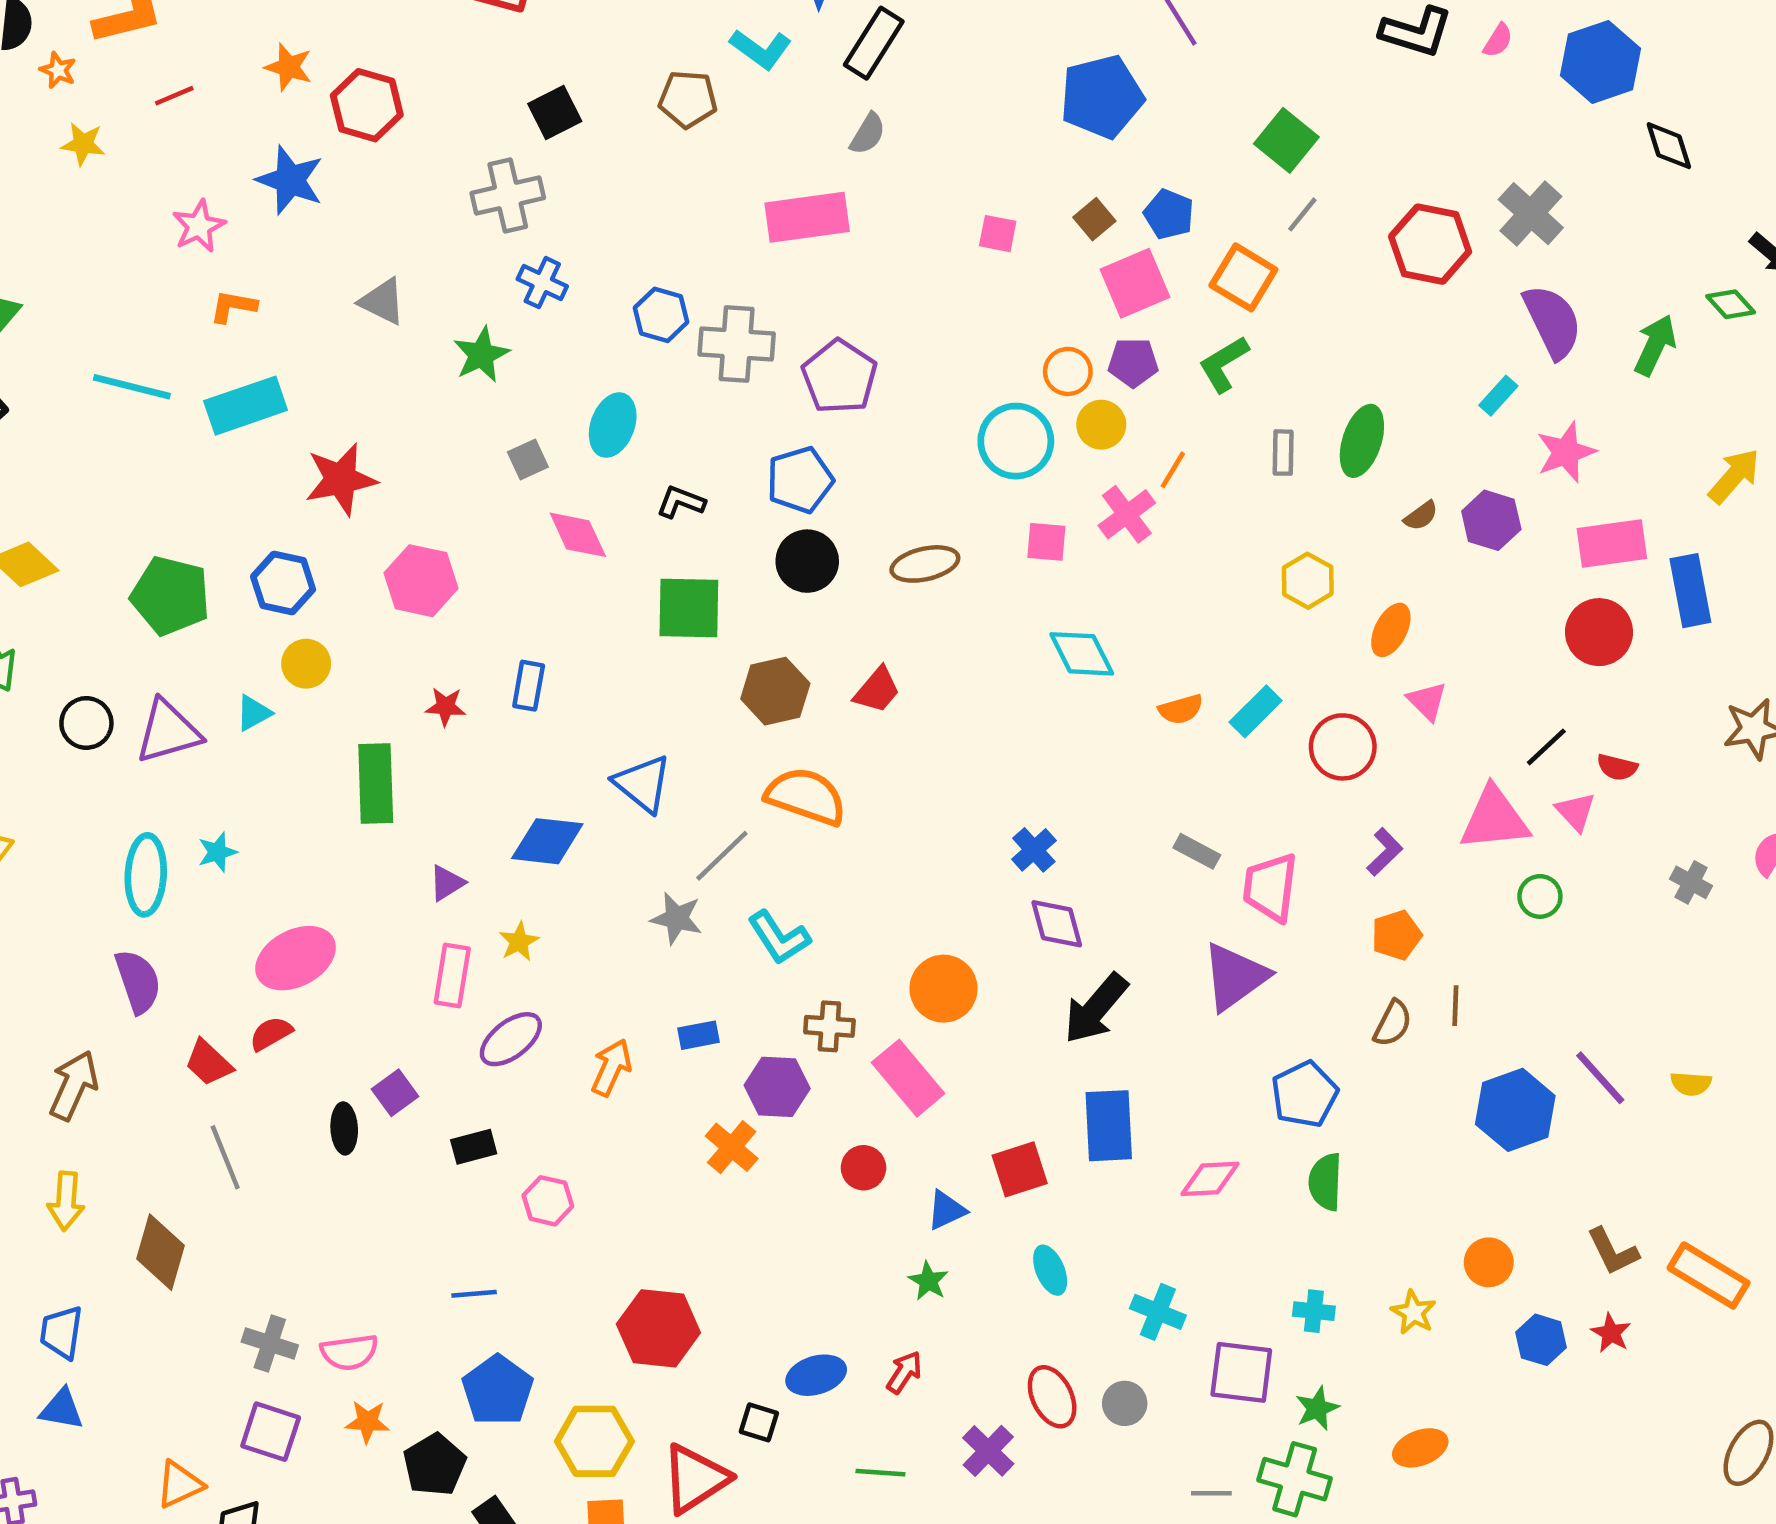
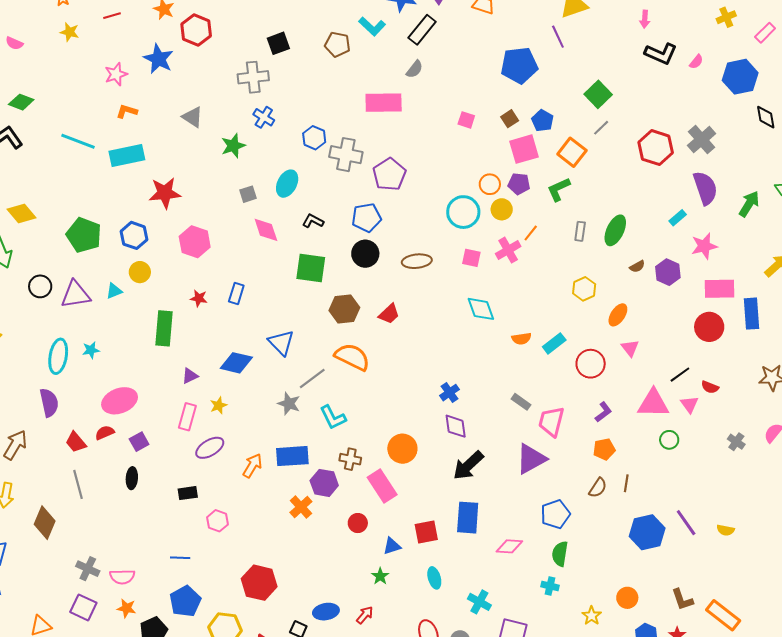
blue rectangle: (698, 1035) -> (292, 456), size x1.8
purple square: (395, 1093) -> (139, 442), moved
cyan cross: (1314, 1311) -> (550, 586), moved

